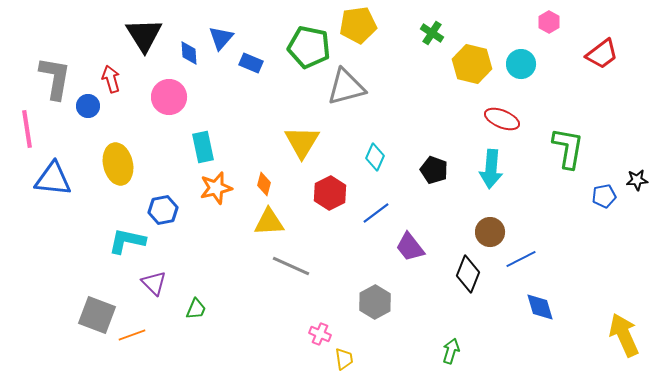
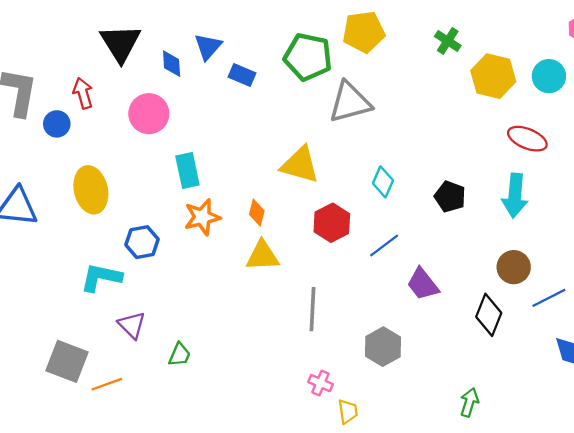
yellow triangle: (302, 142) -> (300, 165), turned -45
gray line: (291, 266) -> (313, 309), moved, turned 69

